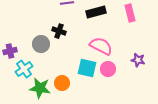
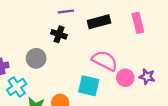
black cross: (59, 31) -> (59, 34), moved
pink circle: (108, 69) -> (125, 78), moved

